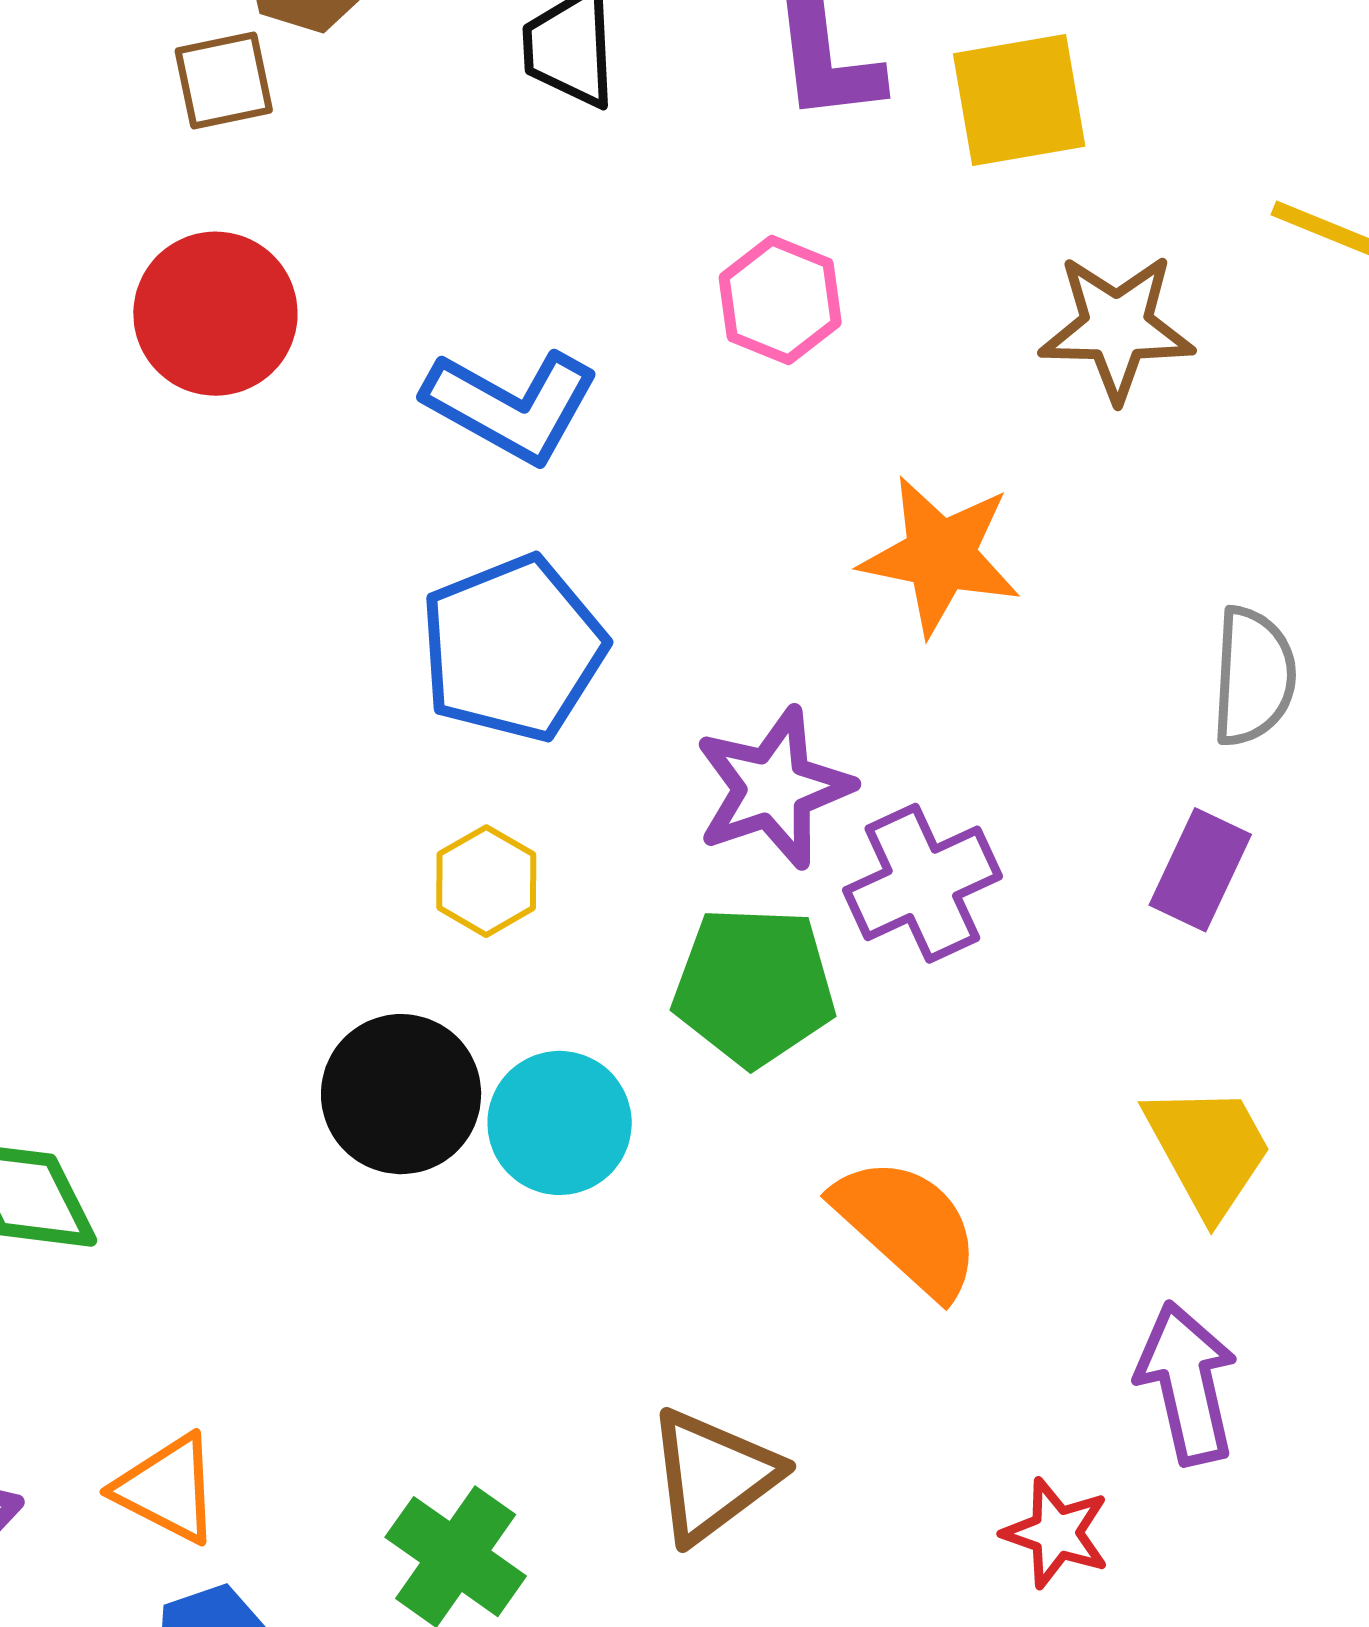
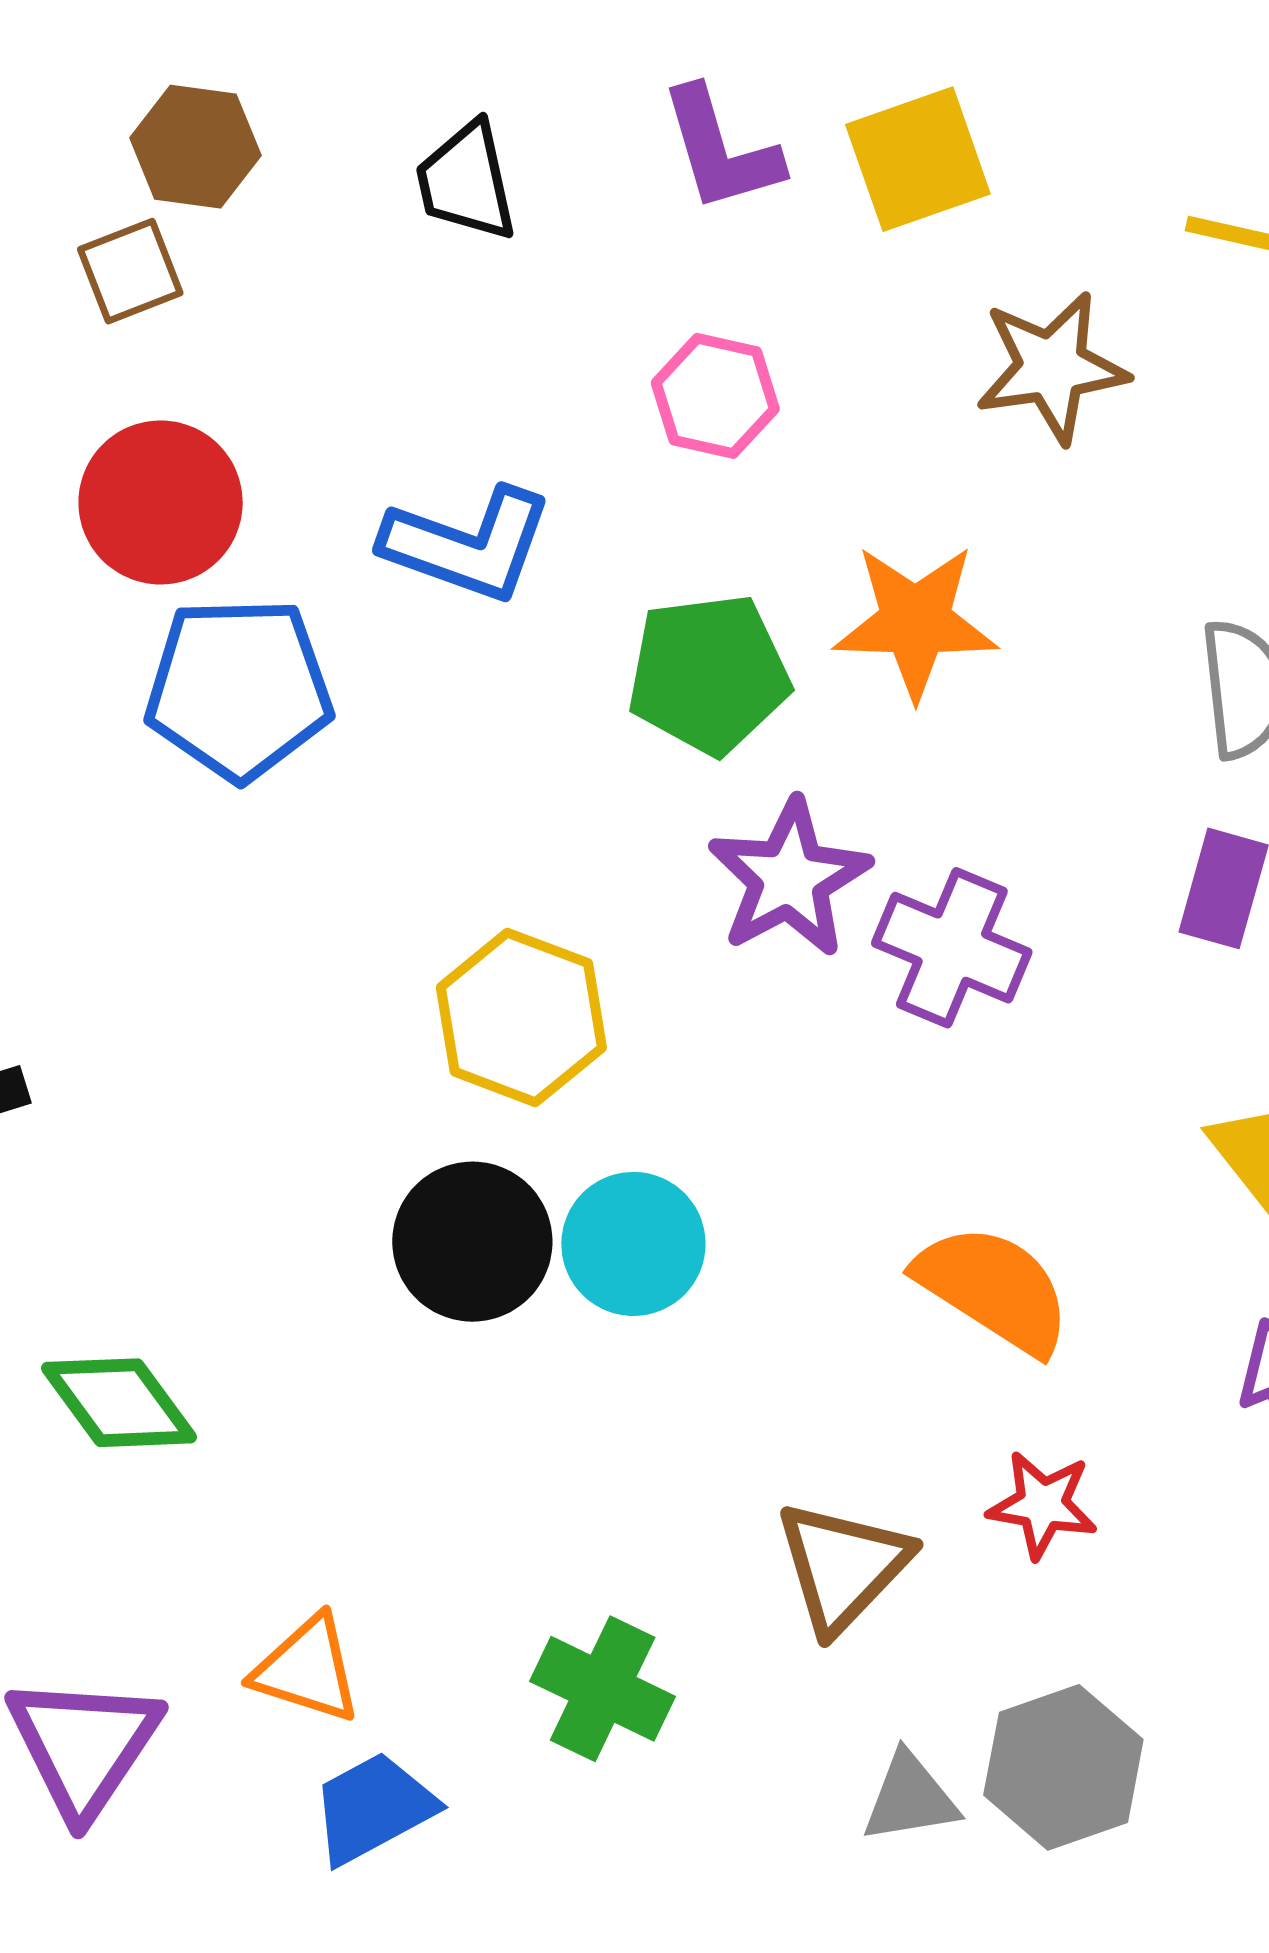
blue pentagon: (513, 648) -> (239, 689), moved, turned 30
yellow hexagon: (486, 881) -> (521, 1017), size x1.6
purple cross: (922, 883) -> (952, 948), turned -33
green pentagon: (754, 986) -> (709, 674), moved
red star: (1056, 1533) -> (1042, 1505), moved

